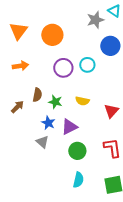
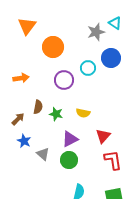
orange triangle: (18, 31) -> (27, 26), moved
cyan circle: (87, 65) -> (88, 68), moved
red triangle: (111, 111) -> (103, 136), moved
blue star: (48, 123) -> (24, 141), moved
green circle: (77, 151) -> (69, 160), moved

